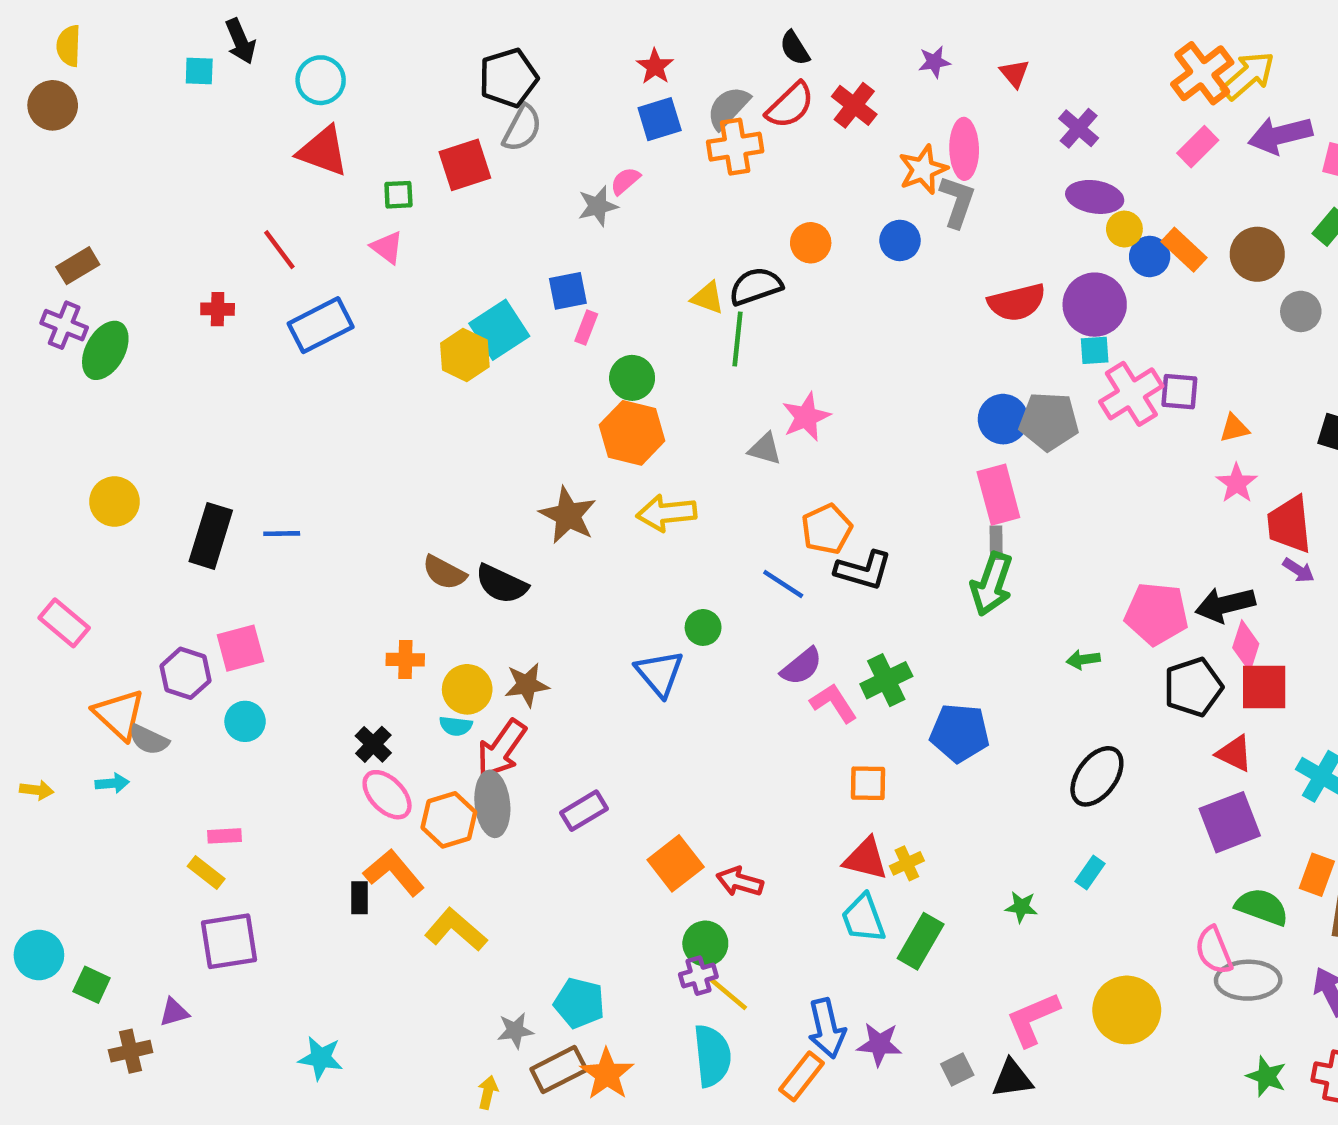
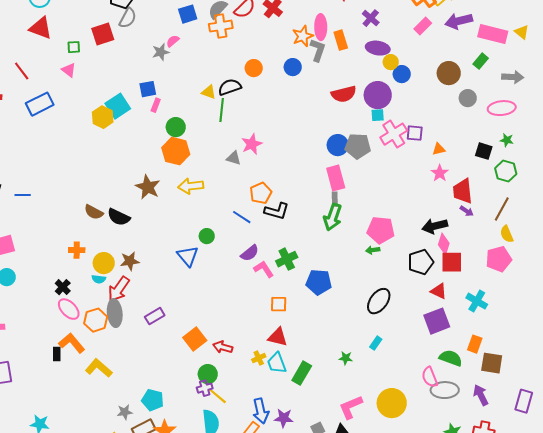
orange rectangle: (1184, 250) -> (341, 40), moved, turned 30
pink pentagon: (1156, 614) -> (381, 230), moved
yellow cross: (907, 863) -> (259, 358), moved

